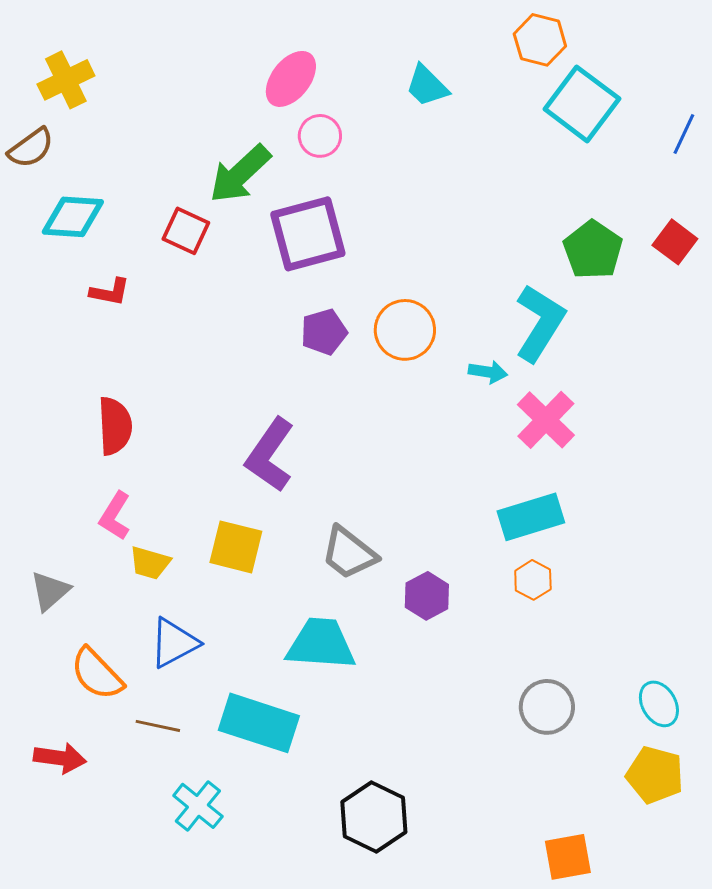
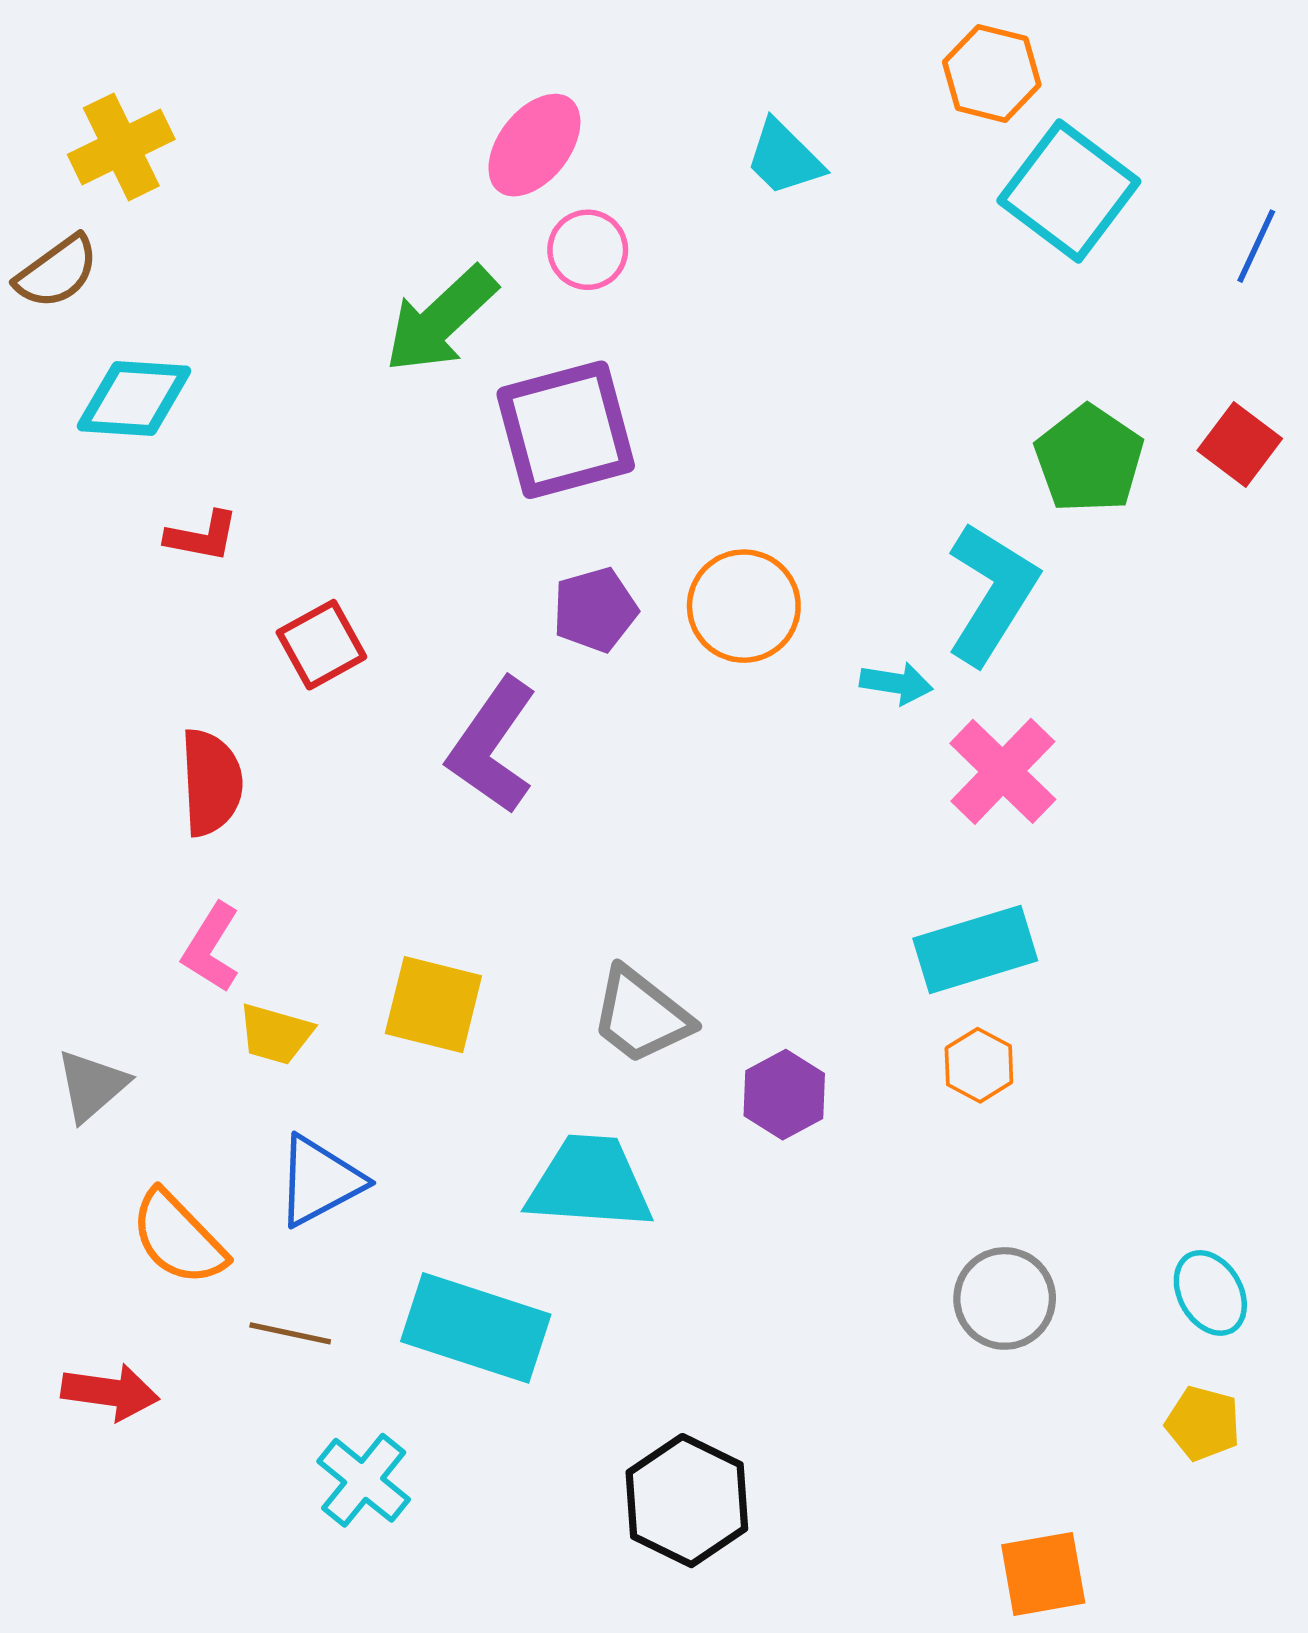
red square: (186, 231) -> (321, 645), moved, turned 36
purple L-shape: (270, 455) -> (492, 746), moved
yellow pentagon: (655, 775) -> (1203, 1423), size x0.7

